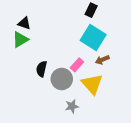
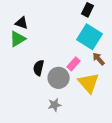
brown arrow: (102, 60) -> (99, 59), turned 72
gray star: (72, 106) -> (55, 105), moved

